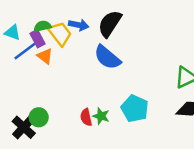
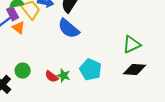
green circle: (39, 117) -> (23, 71), moved
red semicircle: (86, 117) -> (52, 77), turned -40

